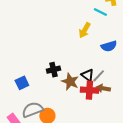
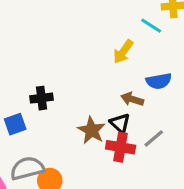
black cross: (53, 70) -> (42, 98), moved
gray line: (99, 76) -> (154, 138), moved
brown arrow: (103, 88) -> (132, 99), moved

